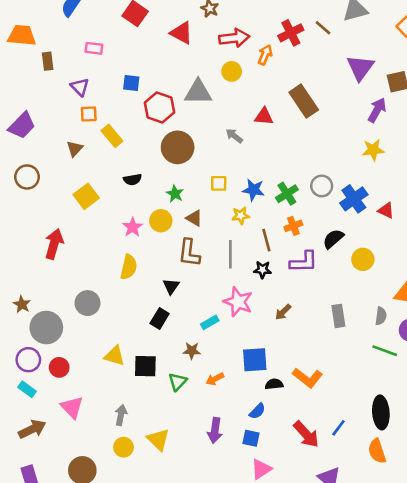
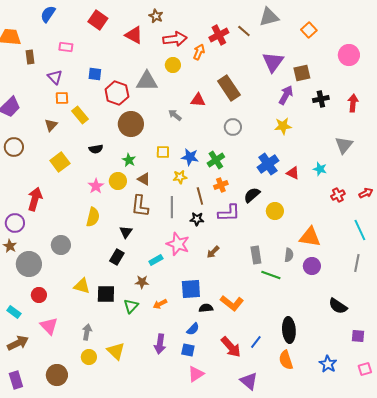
gray circle: (322, 186) -> (233, 127), moved
green line: (385, 351) -> (271, 275), moved
purple circle: (28, 360) -> (15, 223), moved

